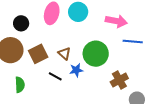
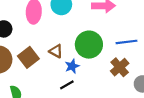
blue line: (133, 41) -> (126, 42), moved
black line: (55, 76) -> (67, 85), moved, turned -48

